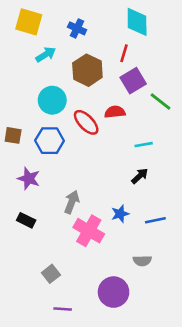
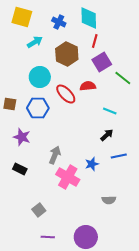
cyan diamond: (137, 22) -> (89, 18), moved
cyan line: (144, 145) -> (110, 111), turned 32
blue line: (155, 220) -> (119, 156), moved
purple circle: (114, 292) -> (86, 237), moved

